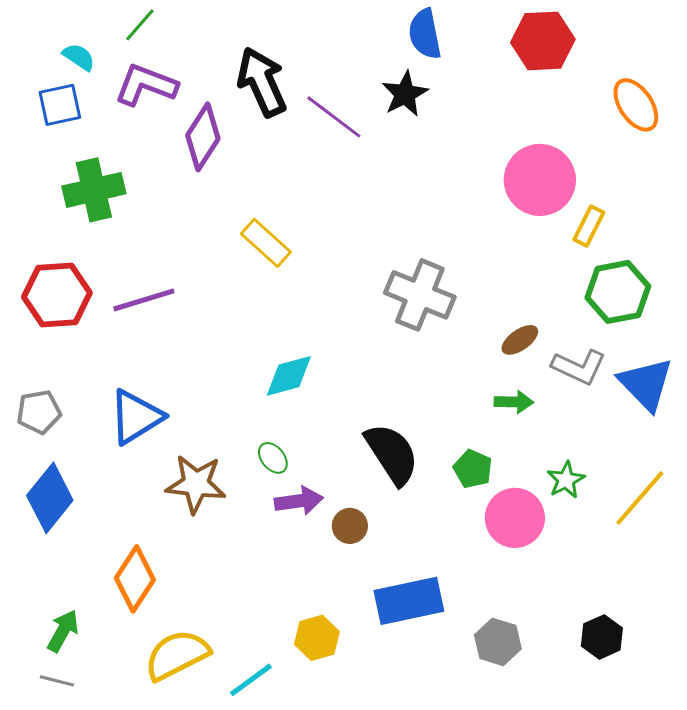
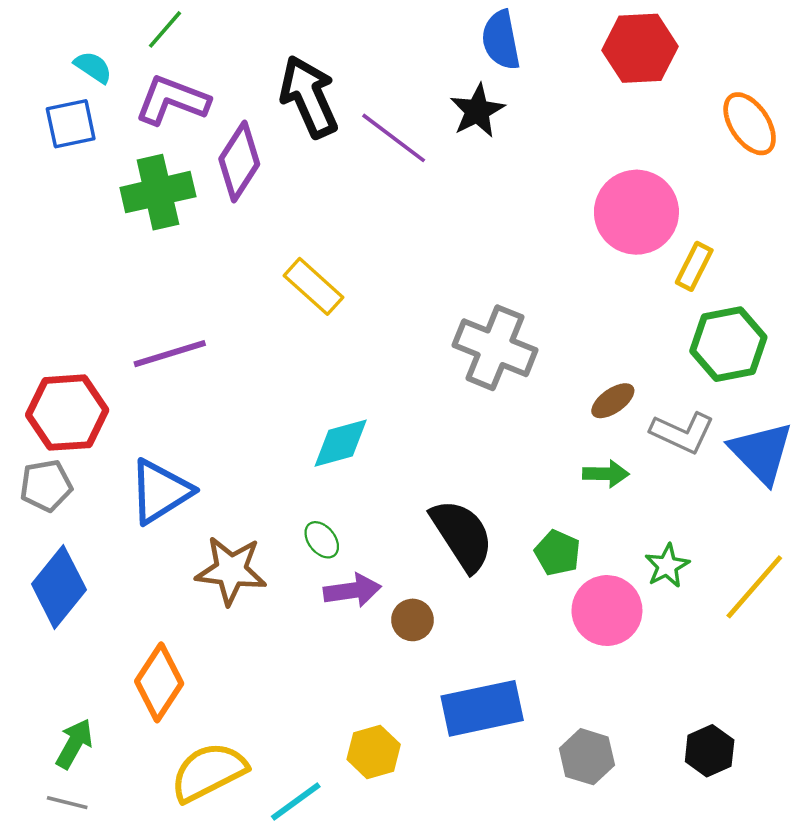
green cross: (94, 190) -> (158, 192), moved
red hexagon: (57, 295) -> (67, 413), moved

